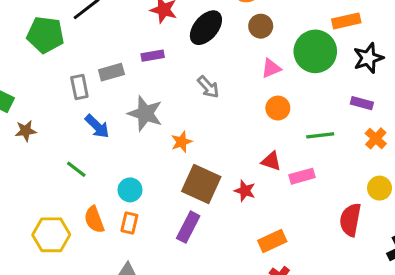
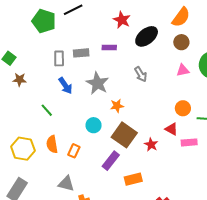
orange circle: (278, 108) -> (183, 108), moved
cyan circle: (130, 190) -> (94, 125), moved
orange rectangle: (272, 241) -> (133, 179), moved

